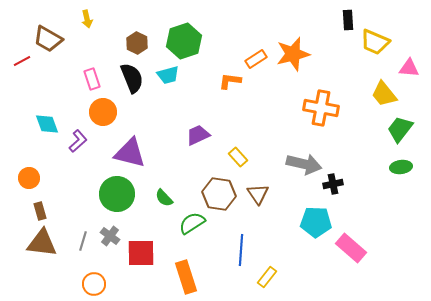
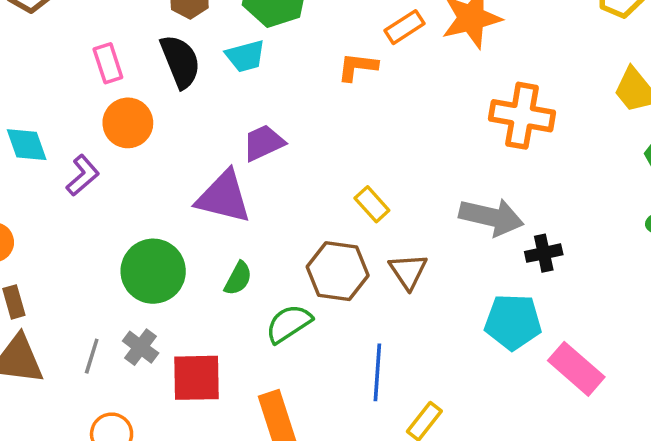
purple trapezoid: (198, 135) -> (263, 143), moved
purple triangle: (130, 153) -> (224, 197), moved
green semicircle: (164, 198) -> (238, 278), turned -108

